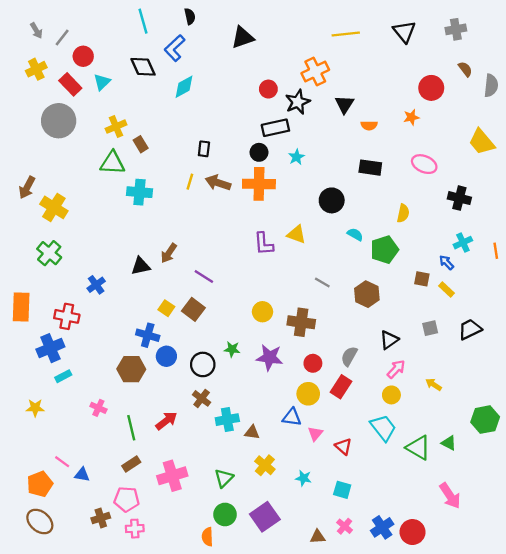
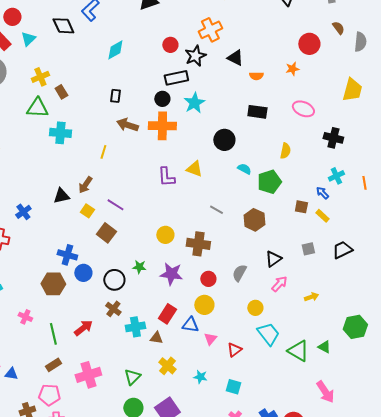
cyan diamond: (184, 87) -> (115, 50), moved
black triangle: (345, 104) -> (235, 58), turned -36
yellow trapezoid: (482, 142) -> (352, 90), turned -125
cyan star: (296, 157) -> (194, 103), size x1.5
yellow line: (190, 182) -> (103, 152), moved
yellow square: (166, 308) -> (87, 211), moved
yellow arrow: (434, 384) -> (311, 297), turned 128
red rectangle: (341, 387) -> (167, 314), moved
yellow circle: (391, 395) -> (255, 308), moved
red triangle: (343, 446) -> (234, 350), turned 42

